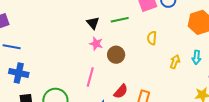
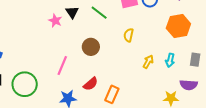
green line: (120, 20) -> (99, 13), turned 42
pink star: (96, 44) -> (55, 21), moved

